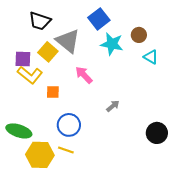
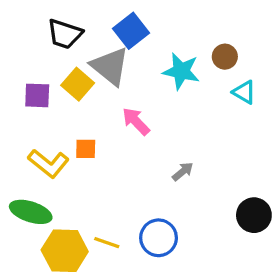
blue square: (99, 19) -> (131, 31), moved
yellow L-shape: (30, 75) -> (49, 163), moved
blue circle: (69, 125) -> (159, 238), moved

